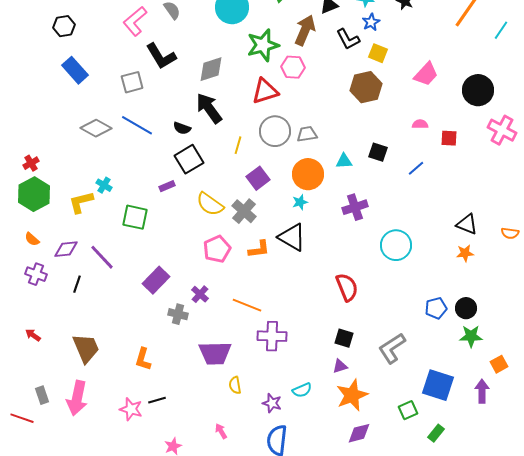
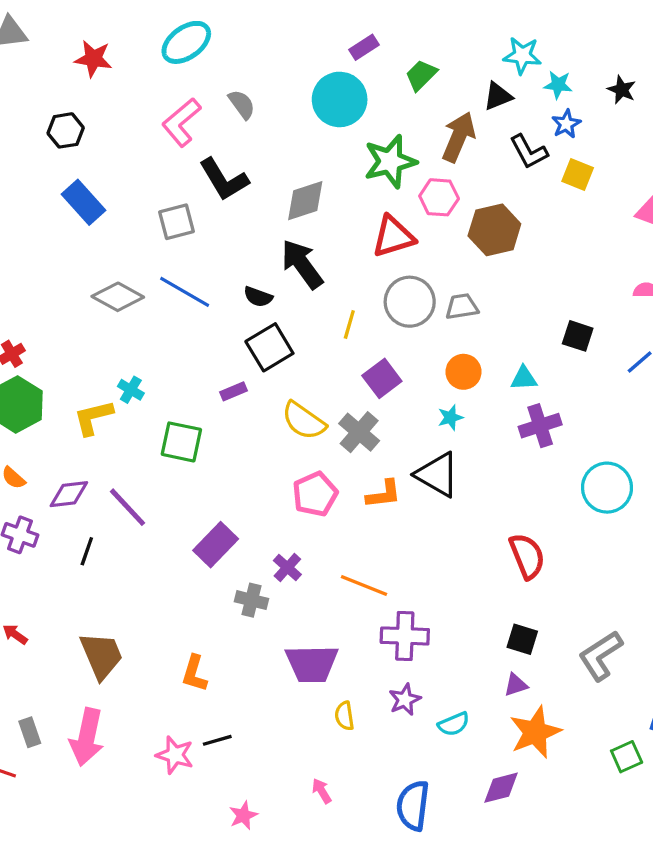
brown hexagon: (366, 87) -> (494, 230), moved
cyan triangle: (344, 161) -> (524, 378), moved
orange circle: (308, 174) -> (463, 372), size x0.7
purple star: (272, 403) -> (405, 700), moved, turned 30
purple diamond: (359, 433) -> (501, 788), moved

